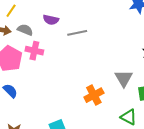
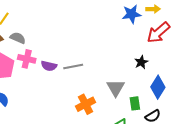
purple semicircle: (51, 20) -> (49, 66), moved
gray line: (77, 33) -> (73, 67), moved

